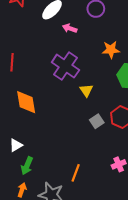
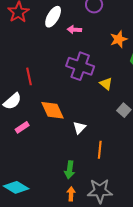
white triangle: (16, 145) -> (79, 128), moved
orange line: (76, 173) -> (100, 150), moved

